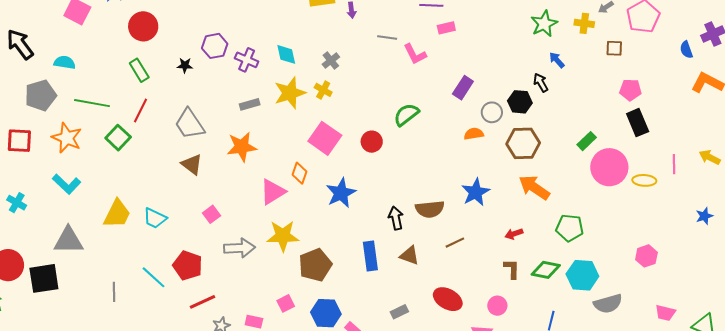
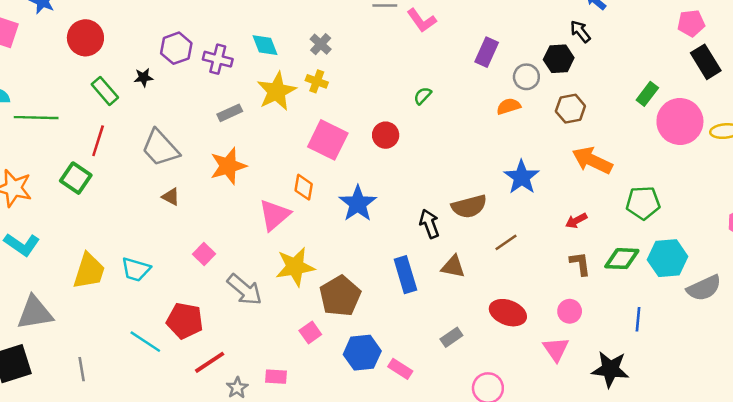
green rectangle: (139, 70) -> (105, 91), moved
green line: (92, 103) -> (36, 118), moved
green semicircle: (406, 115) -> (423, 96), size x0.6
brown hexagon: (523, 143) -> (570, 109), size x0.7
brown triangle: (192, 164) -> (171, 197), size x0.7
gray arrow: (240, 248) -> (245, 290), turned 52
gray line: (114, 292) -> (82, 369), moved
pink square: (286, 303) -> (310, 333), moved

